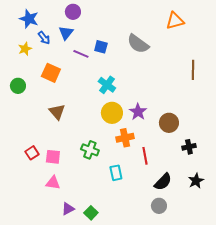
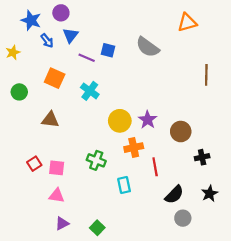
purple circle: (73, 12) -> (61, 13), moved
yellow star: (25, 49) -> (13, 52), moved
cyan cross: (107, 85) -> (90, 91), moved
brown triangle: (57, 112) -> (50, 120), moved, turned -42
gray circle: (159, 206) -> (183, 218), moved
purple triangle: (68, 209) -> (62, 223), moved

